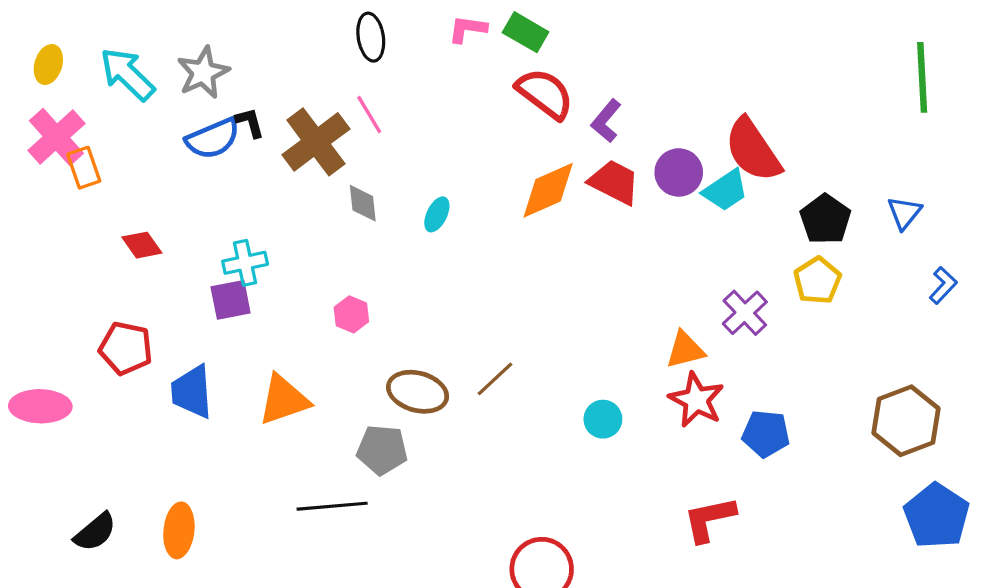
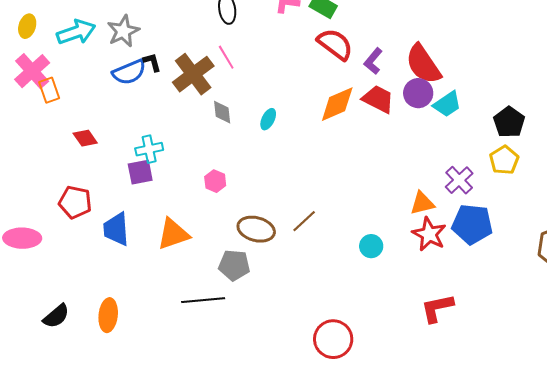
cyan arrow: (127, 74) -> (76, 32), turned 117
red semicircle: (753, 150) -> (423, 64), moved
blue pentagon: (766, 434) -> (472, 224), moved, size x1.4

